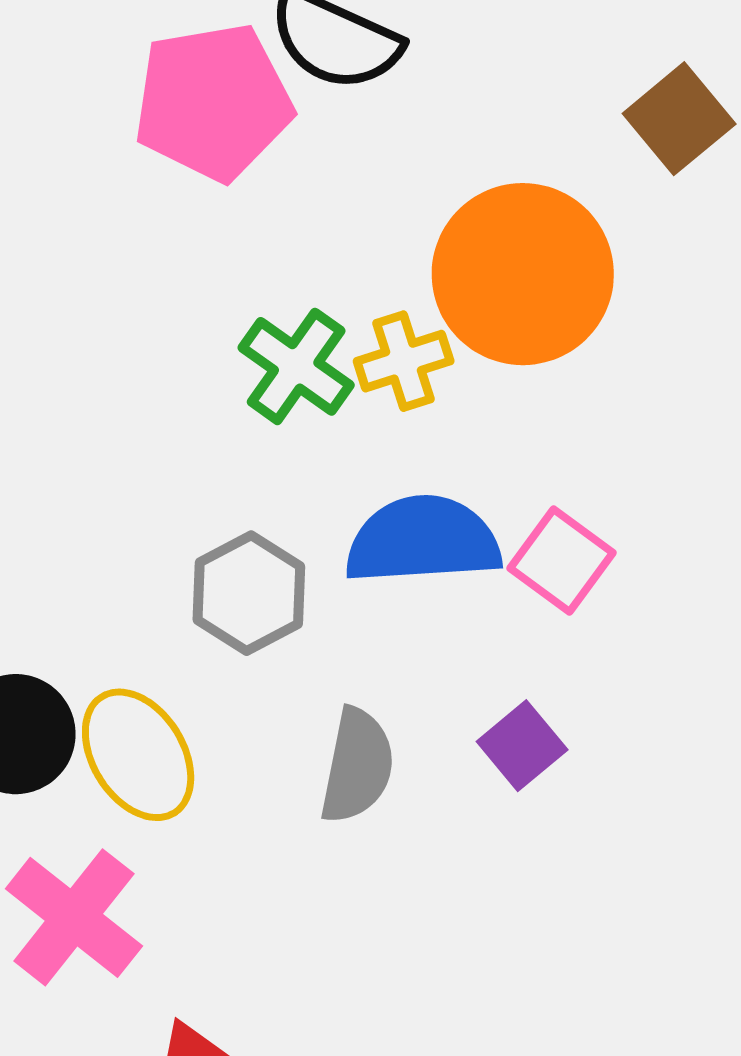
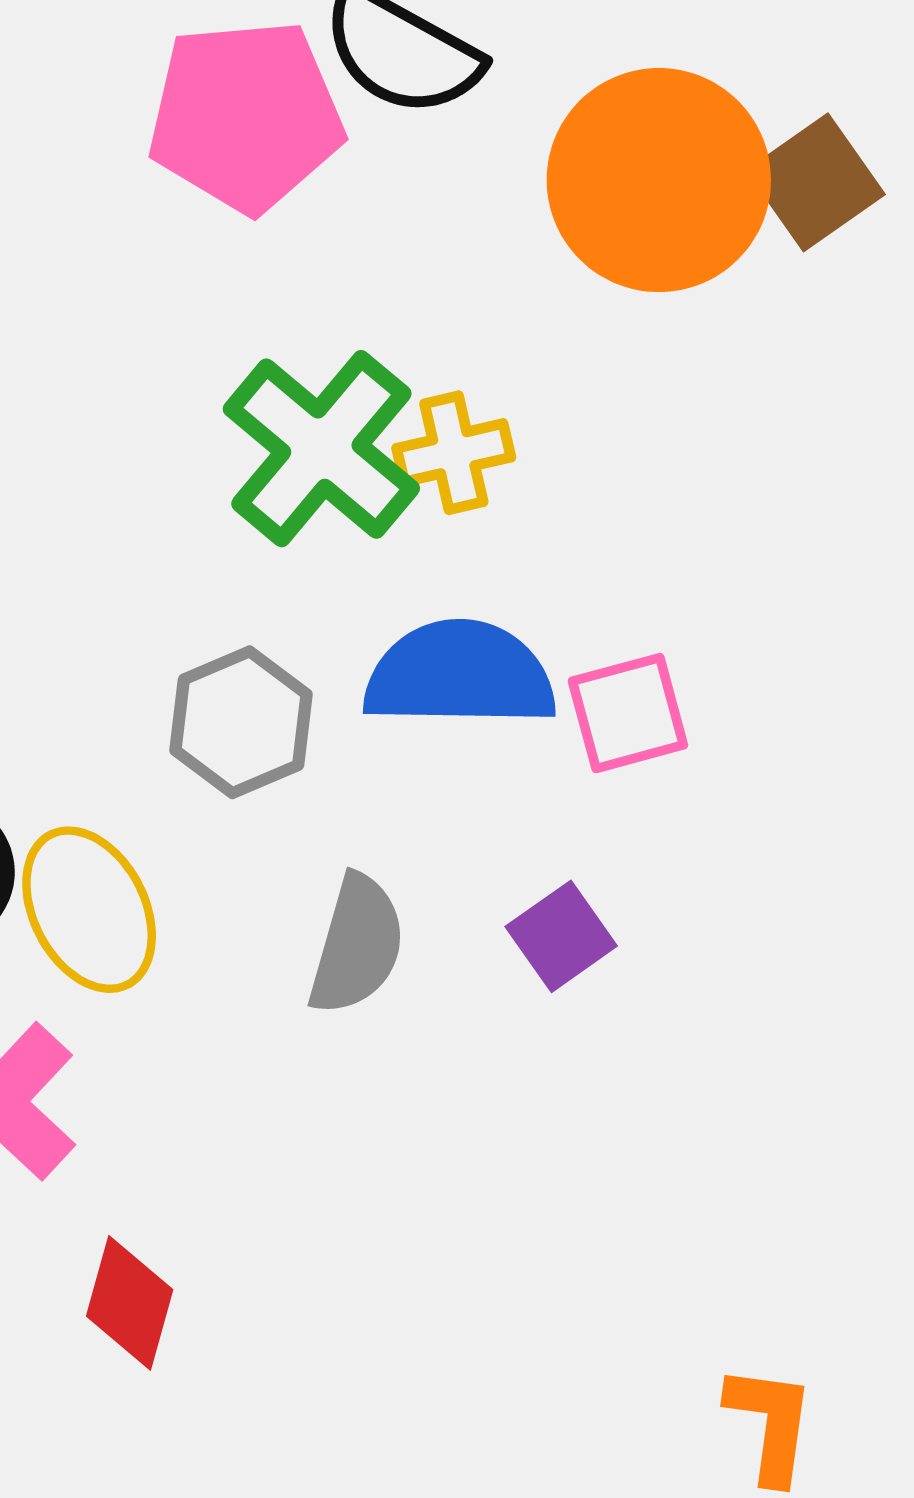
orange circle: (523, 274) -> (659, 180), moved
green cross: (296, 366) -> (321, 449), size x1.4
pink square: (562, 561) -> (628, 713), turned 34

